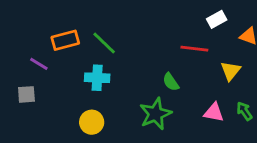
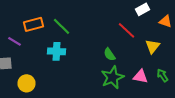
red line: (194, 49) -> (126, 30), turned 36
green star: (156, 114) -> (112, 77), moved
yellow circle: (92, 122) -> (26, 83), moved

